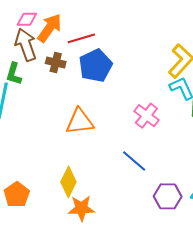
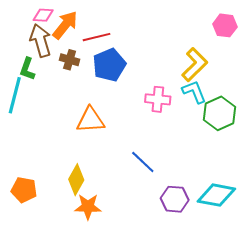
pink cross: (146, 116) -> (158, 99), moved, turned -35
orange pentagon: (17, 195) -> (24, 190), turned -30

